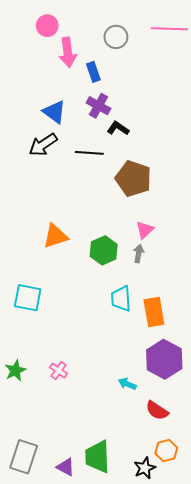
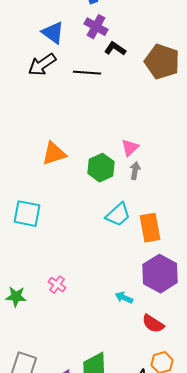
brown pentagon: (133, 179) -> (162, 62), moved
pink triangle: (145, 230) -> (130, 148), moved
cyan trapezoid: (121, 299) -> (118, 215), turned -128
green star: (15, 371) -> (16, 297), moved, turned 30

